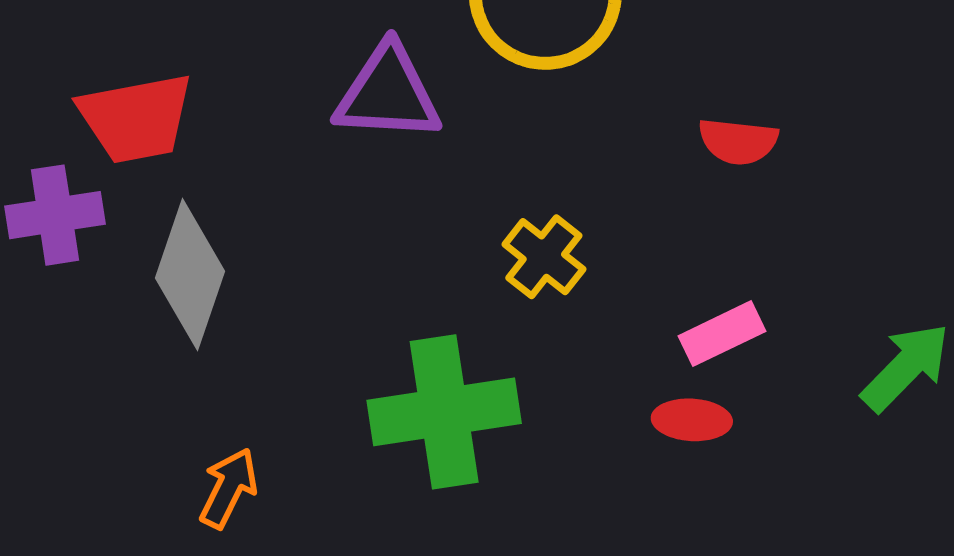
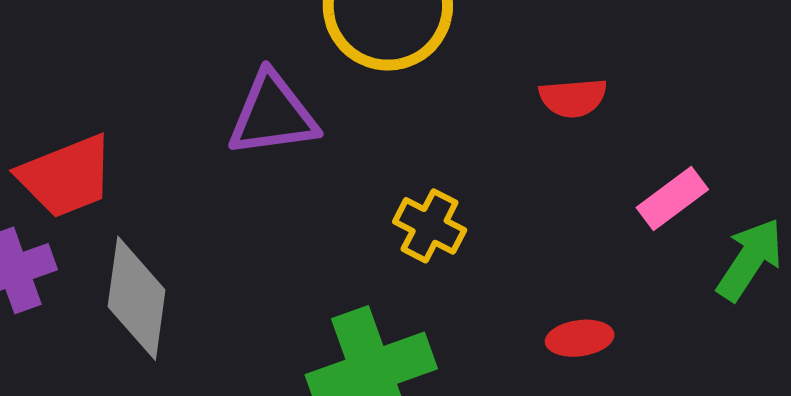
pink rectangle: (722, 334) -> (672, 199), moved

